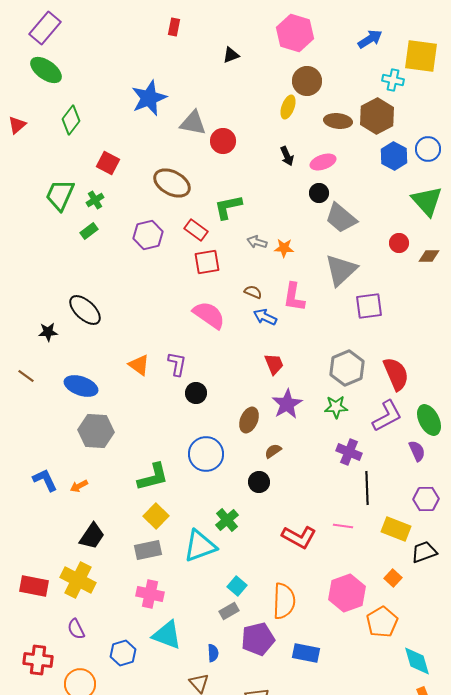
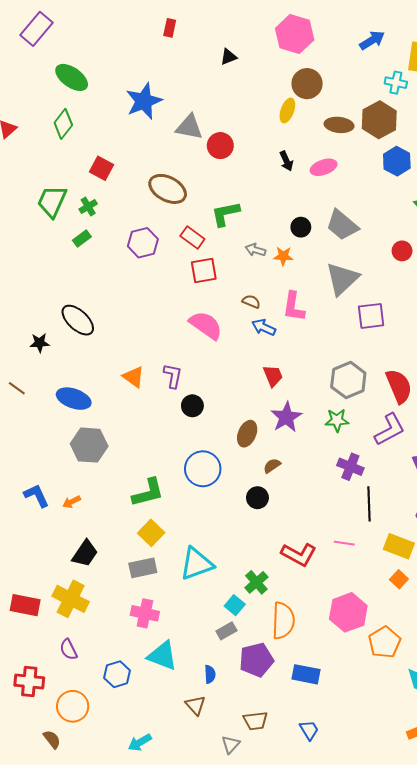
green ellipse: (46, 70) -> (72, 77), moved
black circle: (319, 193) -> (301, 227), moved
green cross: (227, 520) -> (256, 582), moved
orange square: (393, 578) -> (399, 579), moved

